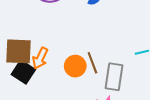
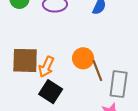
orange circle: (75, 66) -> (83, 58), moved
black square: (23, 72) -> (51, 92), moved

